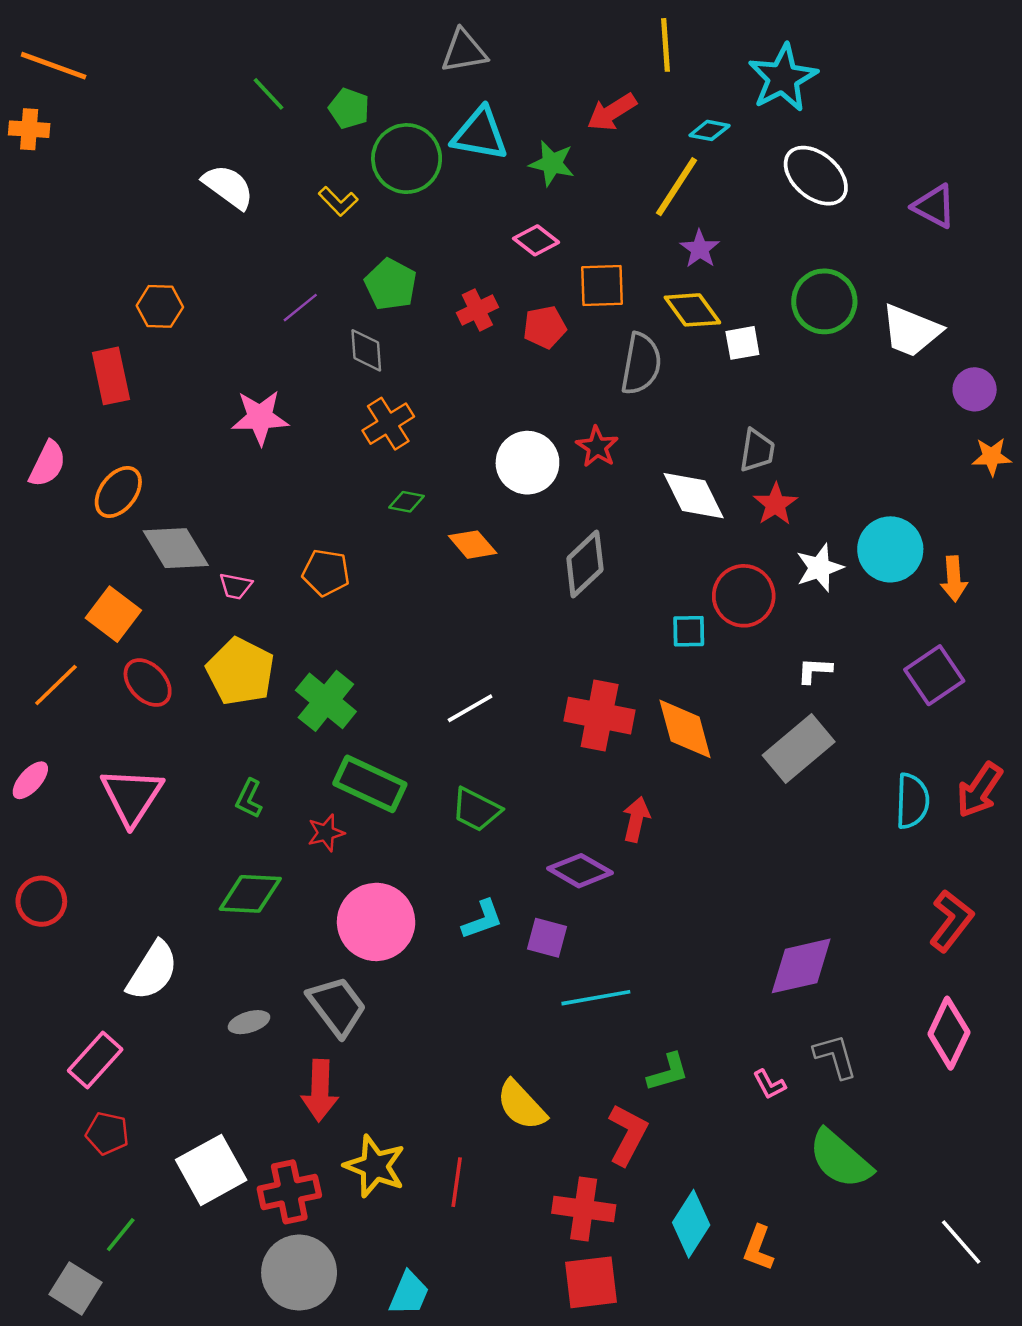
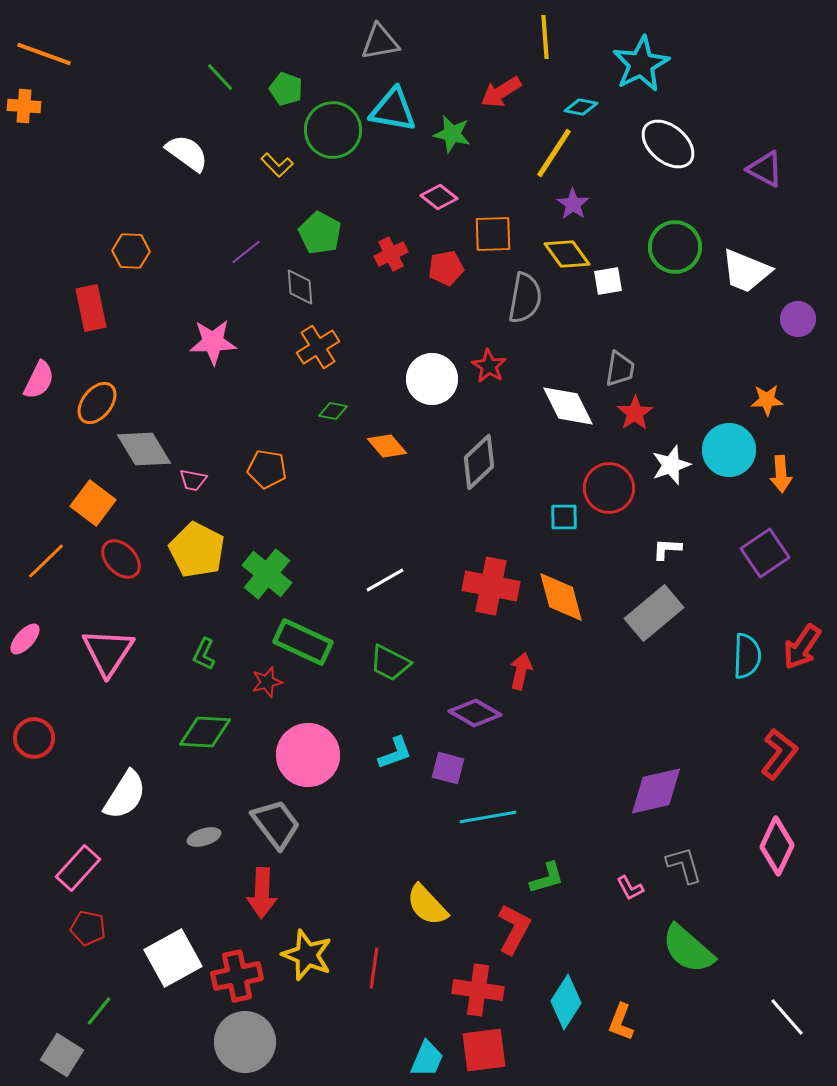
orange star: (992, 457) -> (767, 400), moved
cyan trapezoid: (409, 1293) -> (427, 1059), moved

